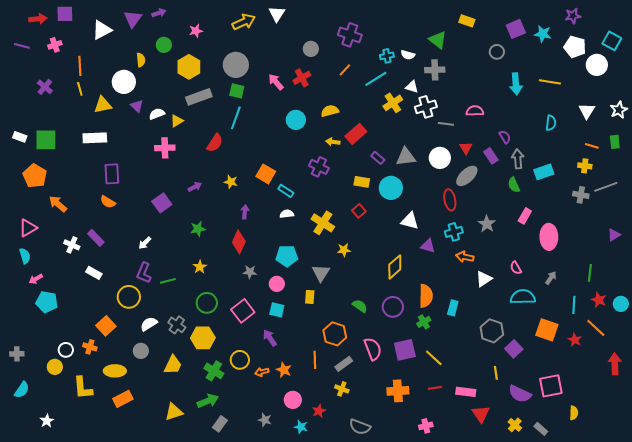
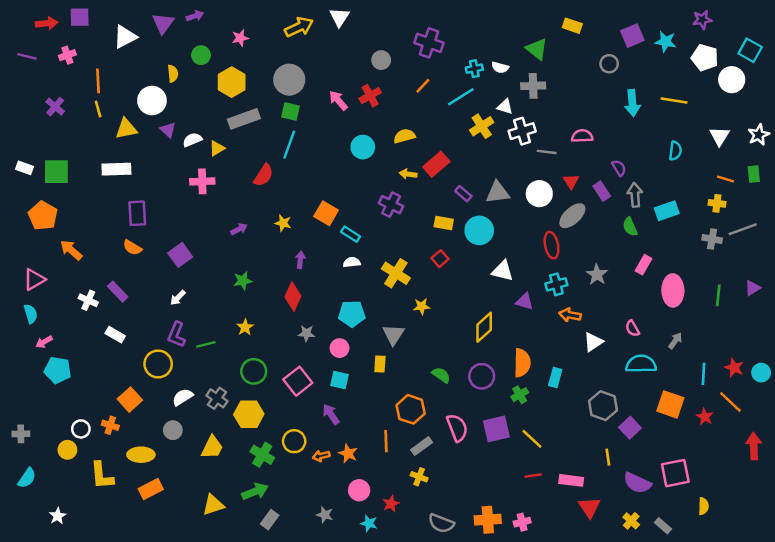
purple square: (162, 203) -> (180, 255), moved
green line: (590, 273) -> (718, 295), moved
orange cross: (398, 391) -> (488, 520), moved

